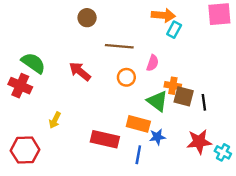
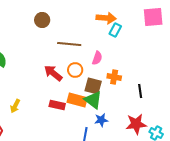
red arrow: (80, 71) -> (53, 73), moved
brown square: (184, 96) -> (93, 86), moved
green triangle: (157, 101) -> (93, 100), moved
orange rectangle: (138, 124) -> (77, 100), moved
red rectangle: (105, 139) -> (57, 105), moved, size x0.7

